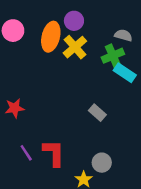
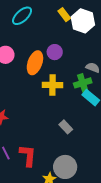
yellow cross: (75, 47) -> (53, 85), moved, turned 36
gray circle: (102, 163) -> (65, 167), size x1.5

